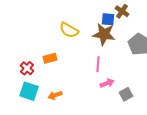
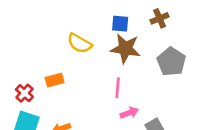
brown cross: (122, 11) -> (160, 18), moved, turned 32
blue square: (108, 19) -> (120, 24), moved

